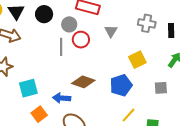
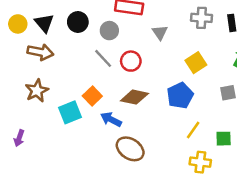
red circle: (81, 40) -> (131, 61), moved
gray line: (61, 47) -> (103, 58), turned -36
blue arrow: (62, 98) -> (111, 119), turned 30
orange square: (39, 114) -> (92, 96), moved

